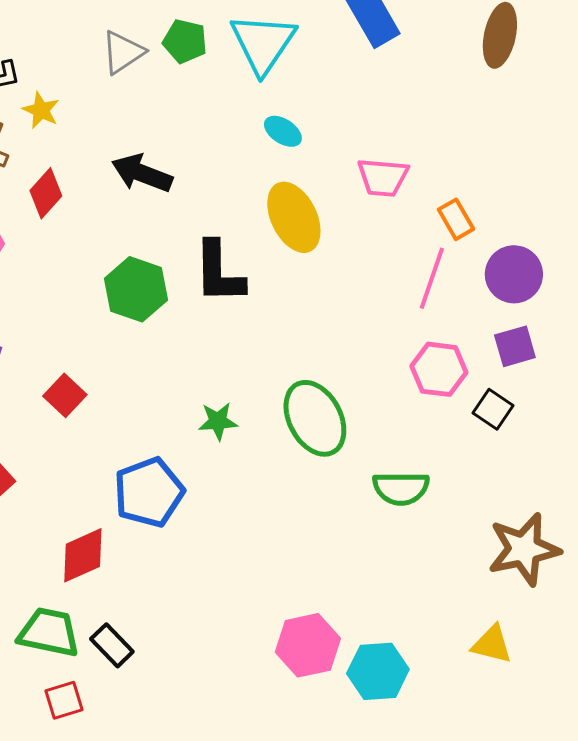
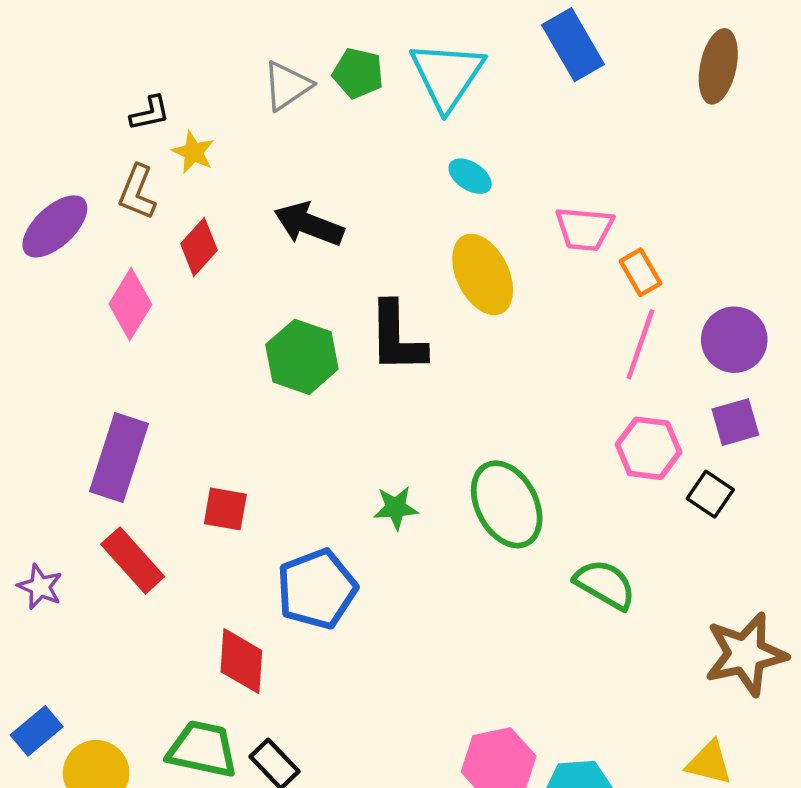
orange rectangle: (456, 219) -> (640, 272), moved
red square: (65, 395) -> (225, 509), moved, turned -33
green semicircle: (401, 488) -> (605, 584), turned -150
red diamond: (83, 555) -> (241, 661), turned -62

